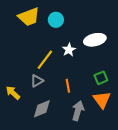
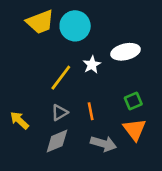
cyan circle: (56, 20) -> (75, 26), size x1.5
gray triangle: (37, 81) -> (60, 113), moved
gray arrow: (78, 111) -> (103, 144), turned 90

